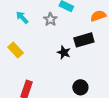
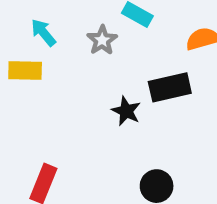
yellow rectangle: (16, 50) -> (25, 71), moved, turned -49

